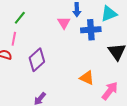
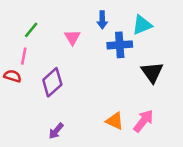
pink triangle: (64, 23) -> (72, 37), moved
orange triangle: (87, 78) -> (115, 121), moved

